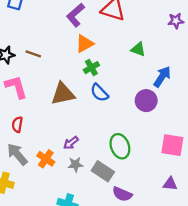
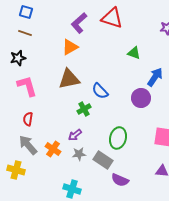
orange triangle: (85, 44) -> (70, 47), moved
brown line: (33, 54) -> (25, 33), moved
green cross: (91, 68) -> (84, 109), moved
brown triangle: (63, 94) -> (69, 79), moved
green ellipse: (120, 146) -> (118, 138), turned 35

